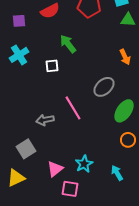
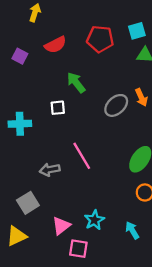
purple square: (19, 21) -> (20, 56), turned 32
cyan cross: (19, 55) -> (20, 124), moved, turned 30
gray ellipse: (104, 87) -> (116, 105), moved

